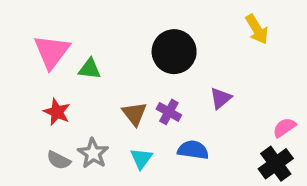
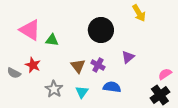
yellow arrow: (257, 29) -> (139, 13), moved
pink triangle: (52, 52) -> (30, 30), turned -35
gray semicircle: (59, 160) -> (14, 73), moved

